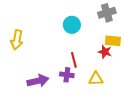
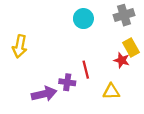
cyan circle: (72, 25) -> (83, 19), moved
yellow rectangle: (113, 41) -> (131, 48), turned 56
purple cross: (67, 75) -> (67, 82), moved

